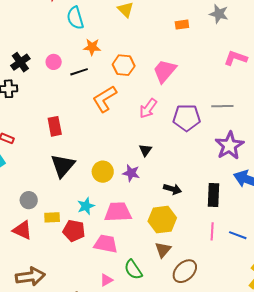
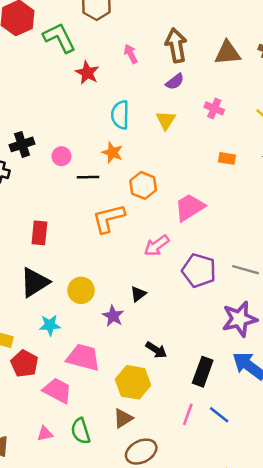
cyan semicircle: (75, 18) -> (120, 115), moved
yellow circle: (103, 172) -> (81, 290), moved
cyan star: (86, 206) -> (50, 325), moved
blue line: (238, 235) -> (219, 415), moved

